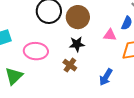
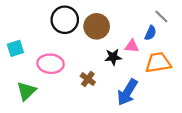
black star: (77, 44) -> (113, 57), moved
blue arrow: (106, 77) -> (127, 92), size x1.4

